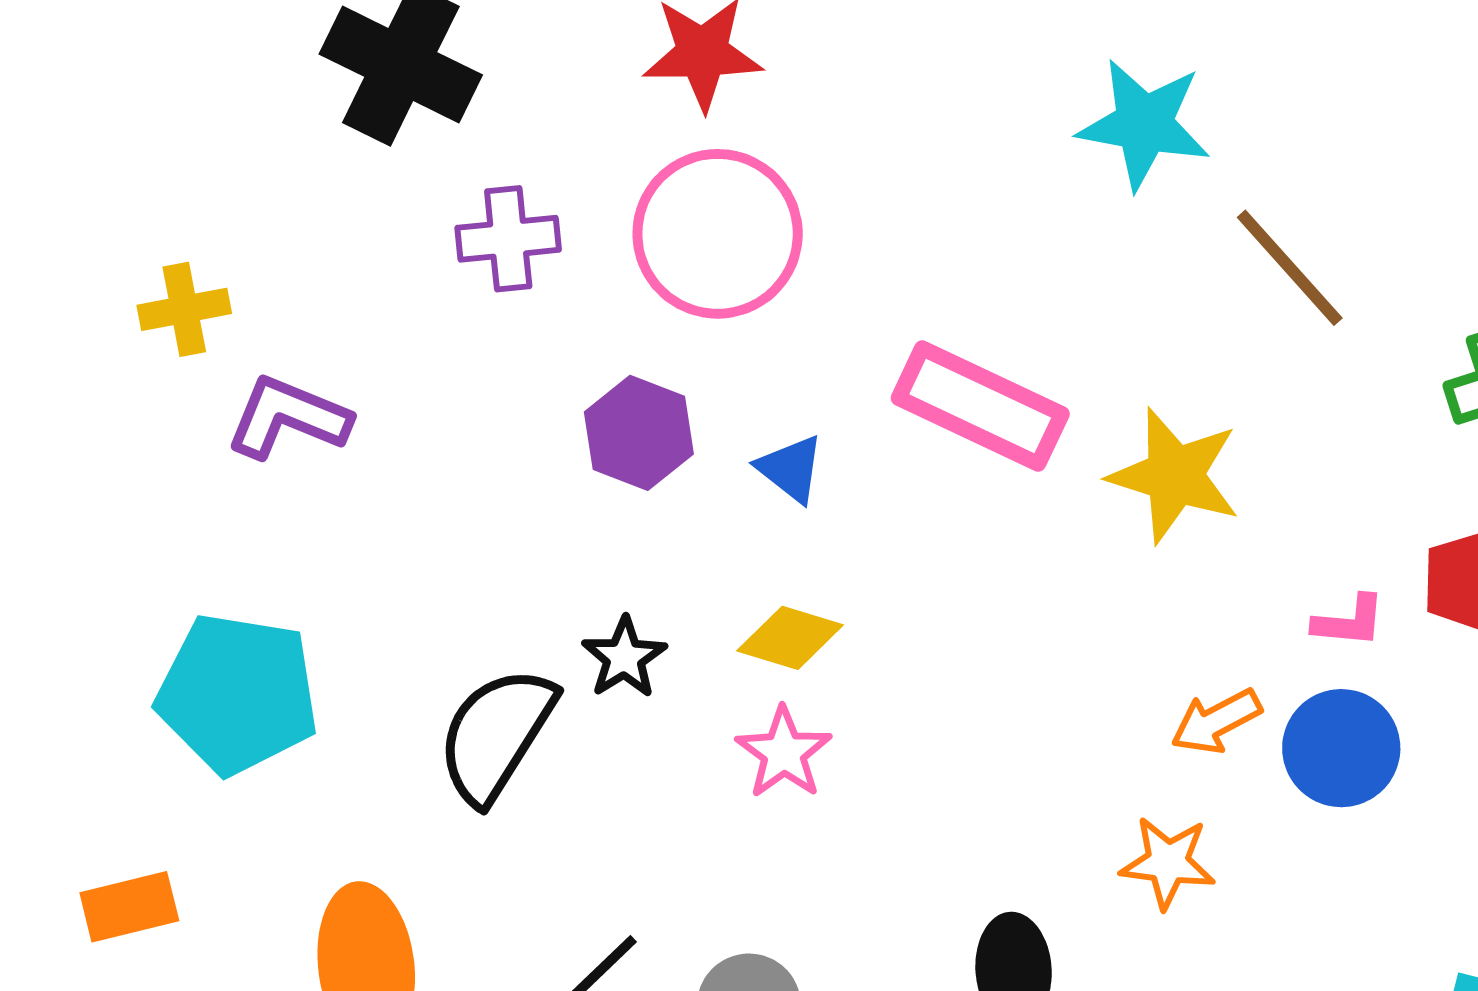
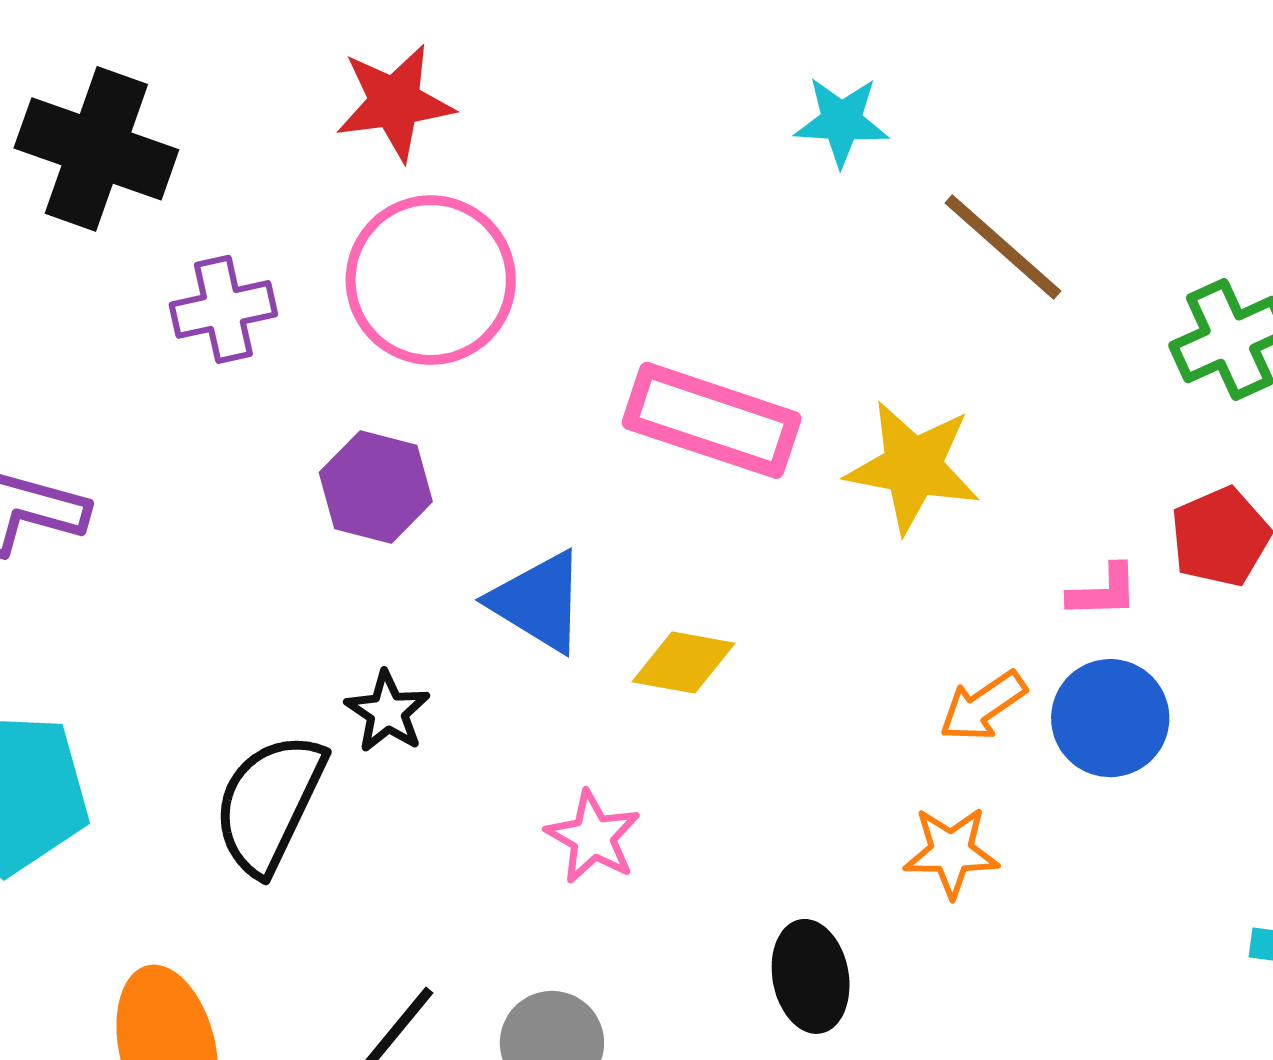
cyan star: (1144, 124) -> (842, 121), size x0.7
blue triangle: (791, 469) -> (538, 602), moved, size x1.5
yellow diamond: (790, 638) -> (684, 662), moved
pink star: (784, 753) -> (593, 837), moved

